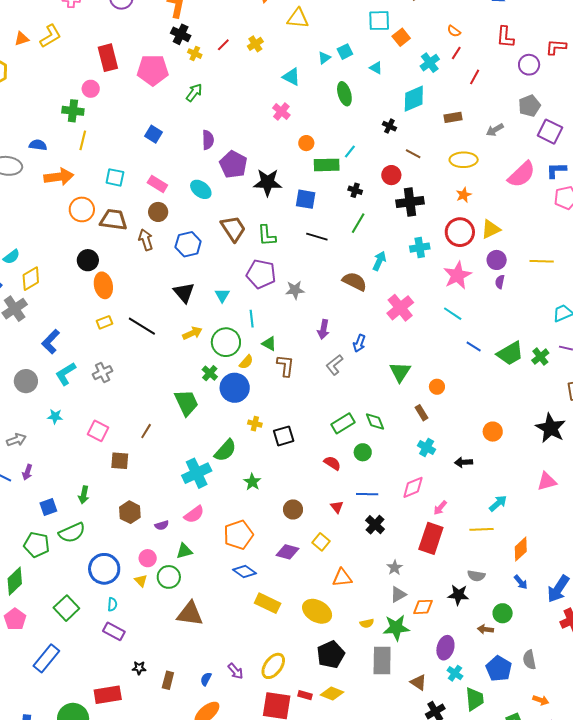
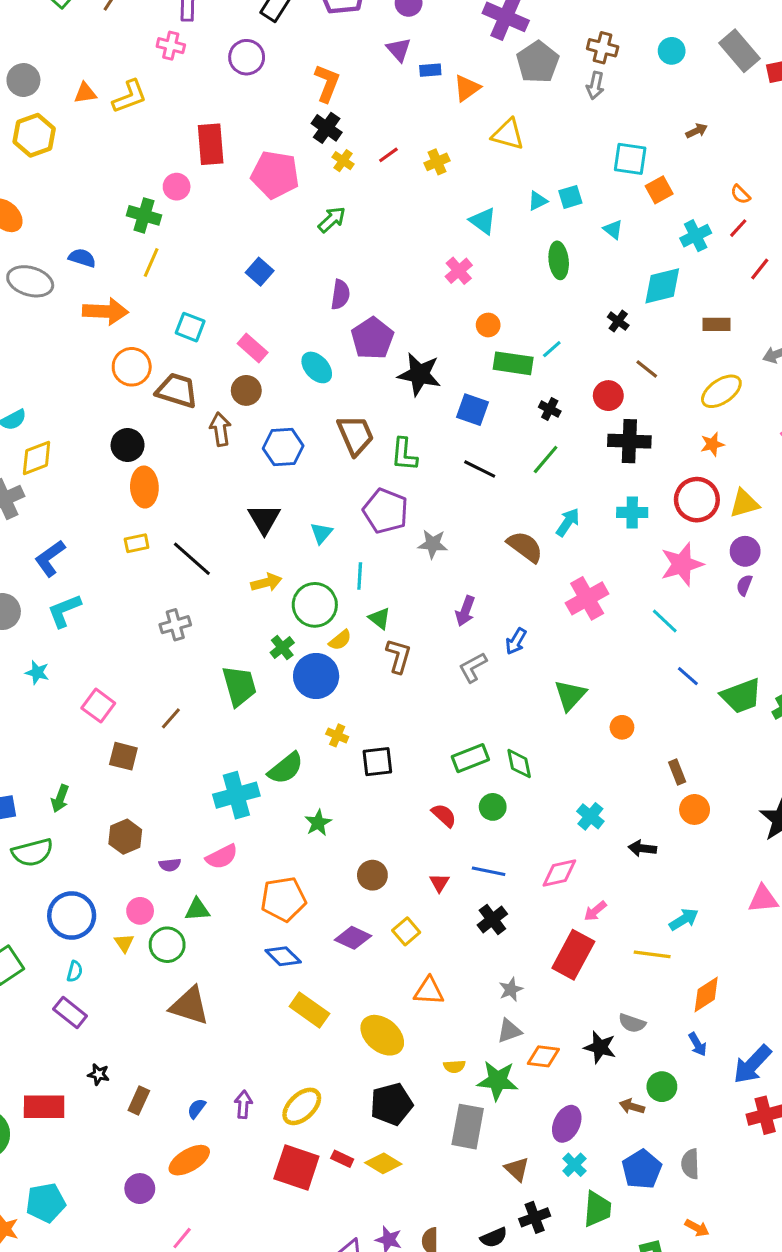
yellow ellipse: (464, 160) -> (721, 391), turned -44
gray cross: (103, 373) -> (175, 625), moved
brown rectangle: (421, 413) -> (677, 772), moved
purple arrow: (235, 671) -> (243, 1104), turned -144

